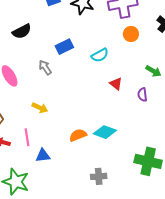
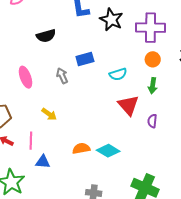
green arrow: (153, 71) -> (153, 86), moved, turned 56
red triangle: (116, 84) -> (128, 105), size x1.6

